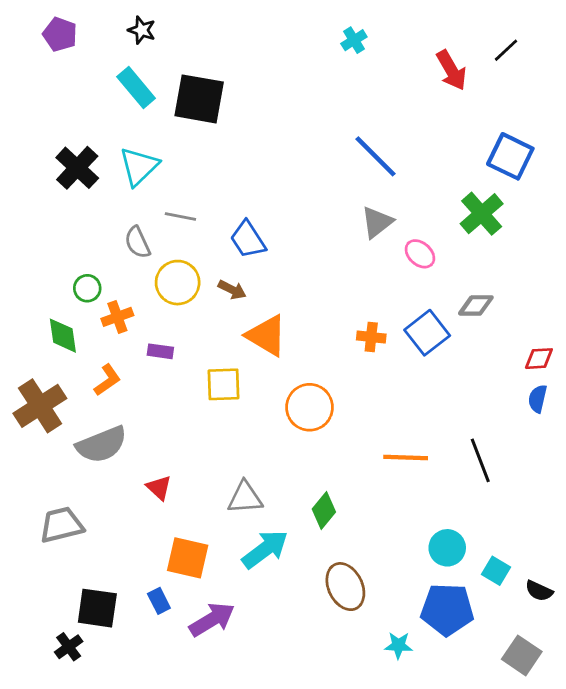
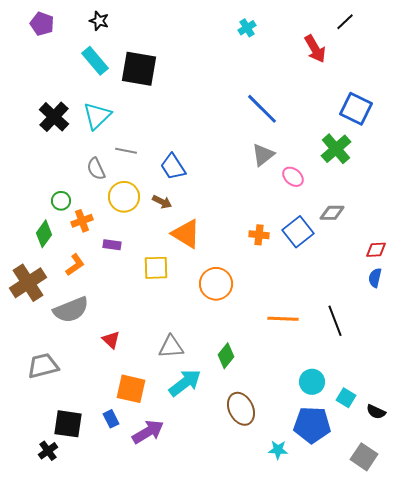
black line: (506, 50) -> (345, 22), moved
green diamond: (63, 336) -> (44, 234), turned 44

